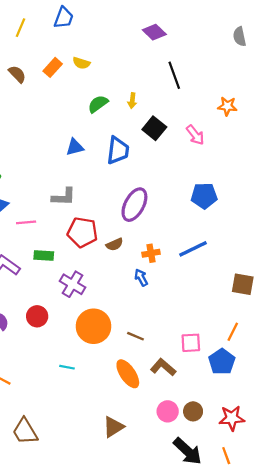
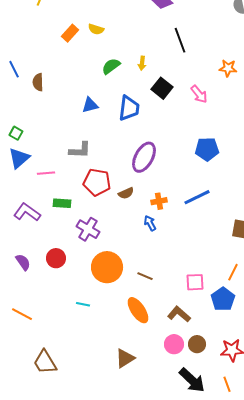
brown semicircle: (17, 74) -> (38, 82), moved, turned -138
brown L-shape: (163, 367) -> (179, 314), moved

